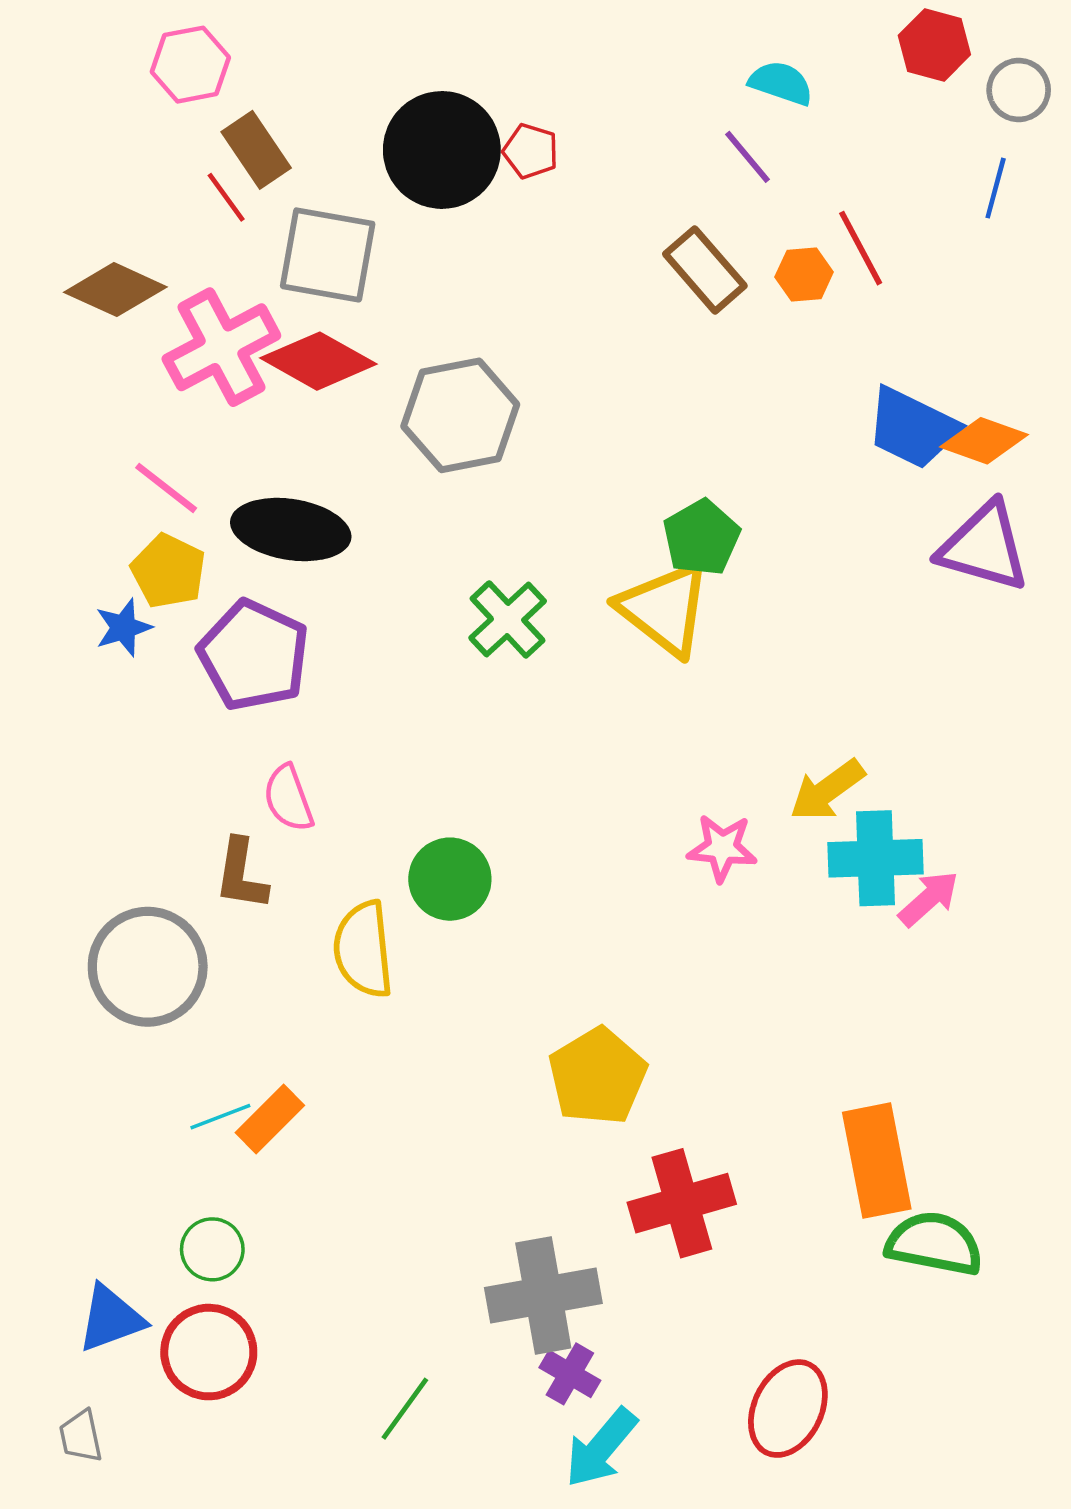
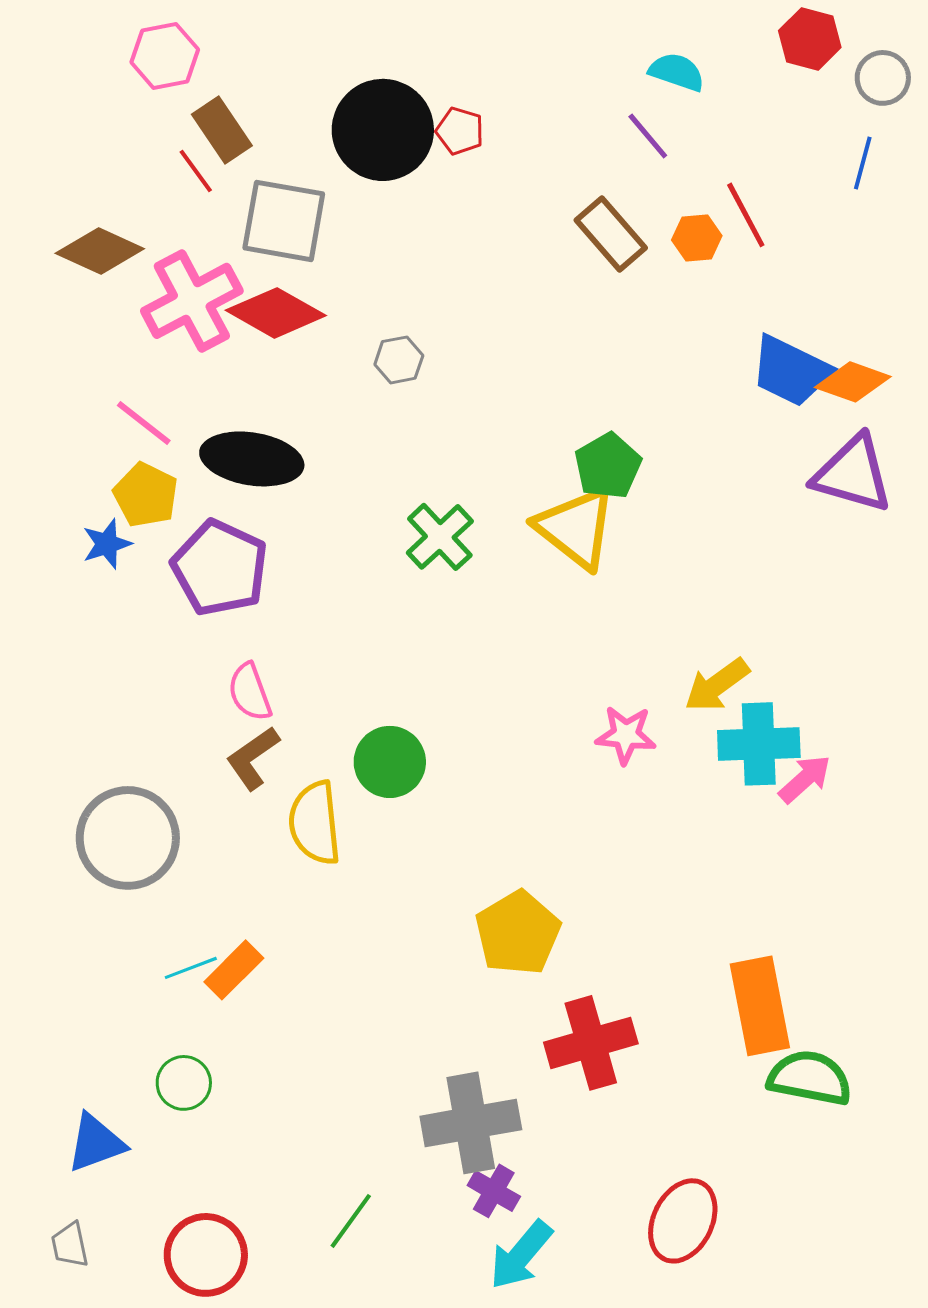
gray hexagon: (460, 415) -> (399, 360), size x0.5
brown L-shape: (241, 874) -> (253, 758), moved, turned 46
red circle: (209, 1352) -> (206, 1255), moved

